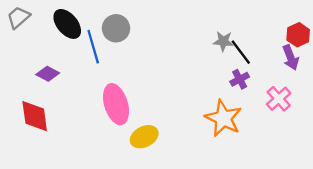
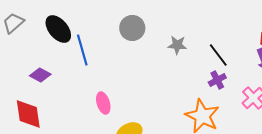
gray circle: (116, 28) -> (132, 28), moved
gray star: (223, 41) -> (177, 45), moved
pink ellipse: (116, 104) -> (103, 103), size x0.6

